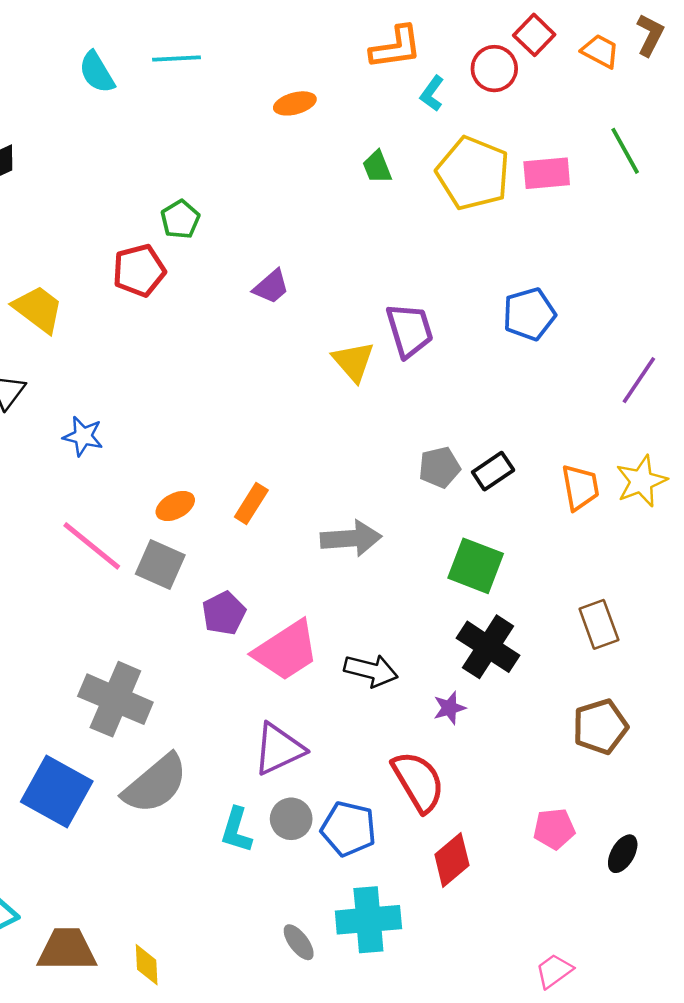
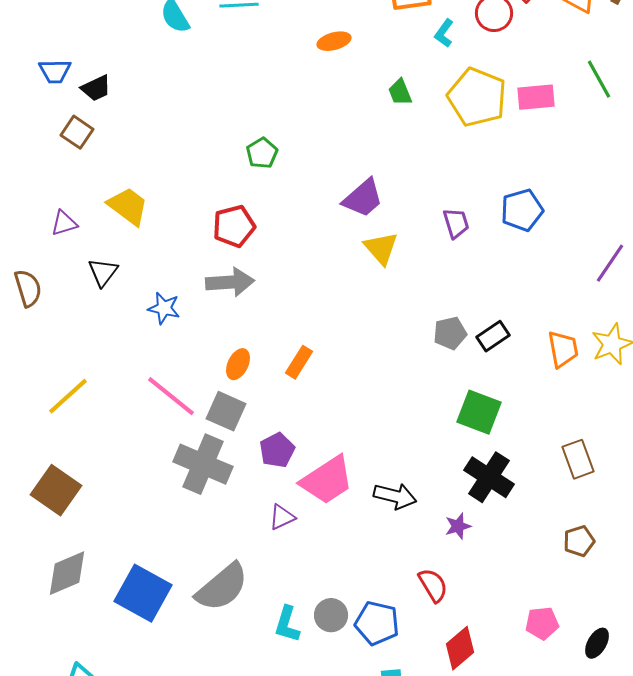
green pentagon: (180, 219) -> (262, 153), moved
red pentagon: (139, 270) -> (234, 226), moved
purple trapezoid: (271, 287) -> (363, 198), moved, size x1.4
purple trapezoid: (410, 330) -> (456, 223), moved, size x0.7
orange ellipse: (175, 506) -> (238, 364), turned -36
gray arrow: (351, 538) -> (230, 282), moved
gray cross: (115, 699) -> (203, 464), moved
brown pentagon: (600, 727) -> (579, 541), size x0.7
purple triangle: (279, 749) -> (282, 517), moved, size x0.6
red semicircle: (418, 781) -> (433, 585), size x0.7

